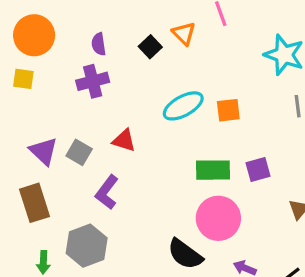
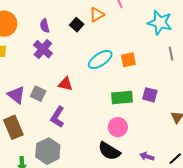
orange triangle: (184, 33) -> (97, 15), turned 49
purple cross: (93, 81) -> (43, 49), turned -30
purple square: (258, 169) -> (150, 95), turned 35
pink circle: (218, 218) -> (118, 127), moved, size x0.7

